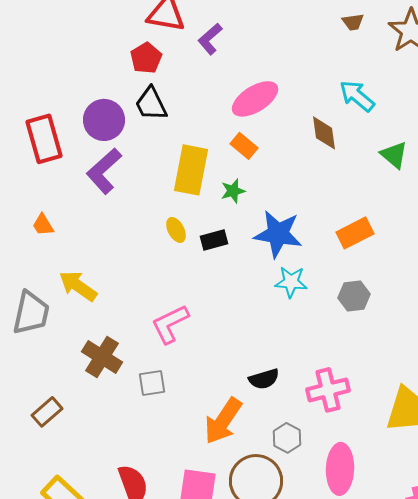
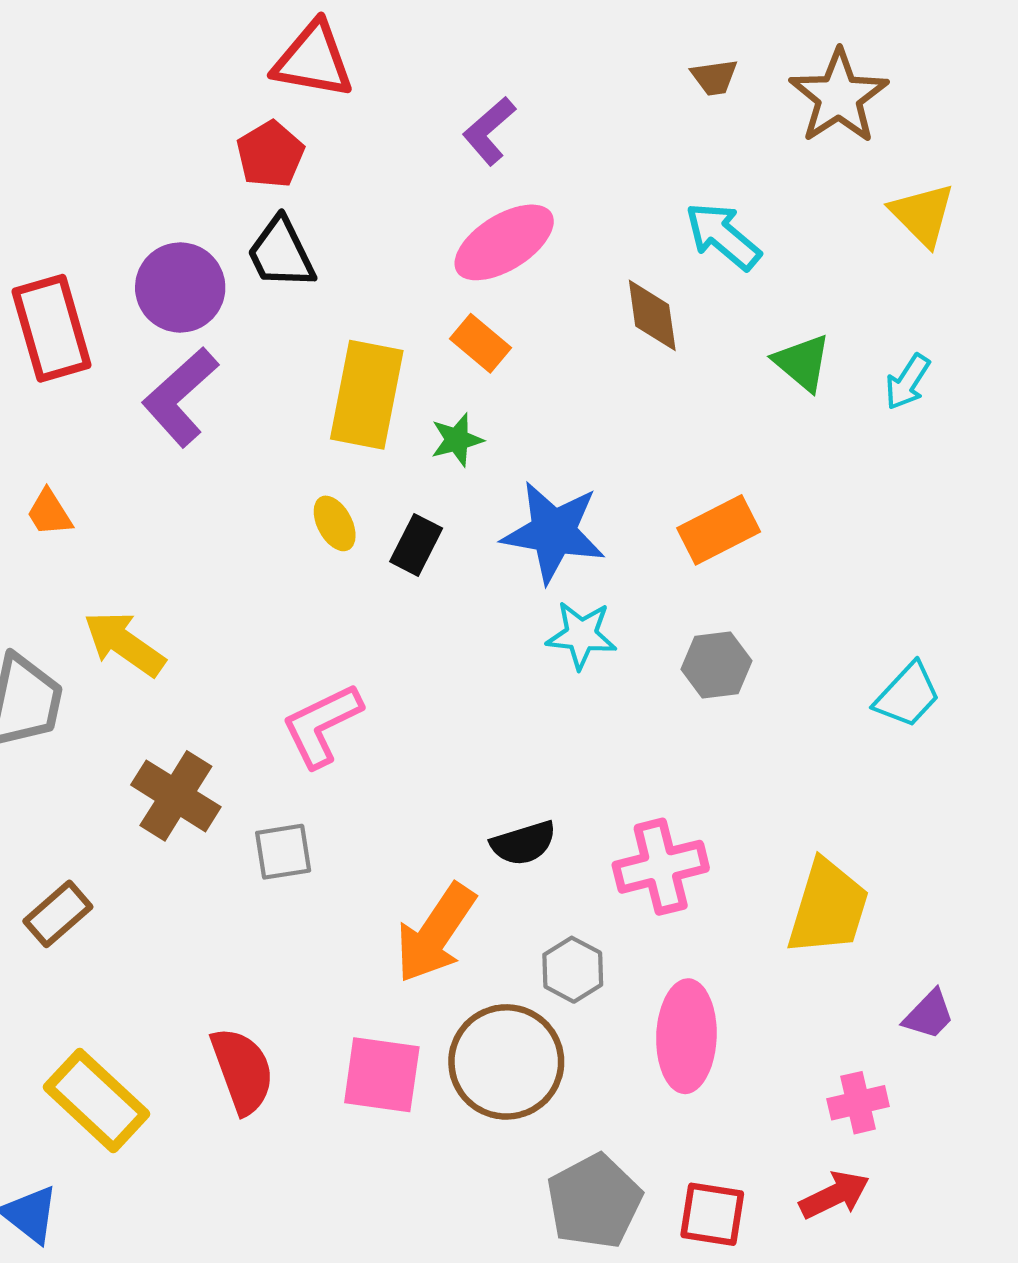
purple L-shape: (210, 39) -> (489, 131), moved
black rectangle: (214, 240) -> (416, 545), turned -48

